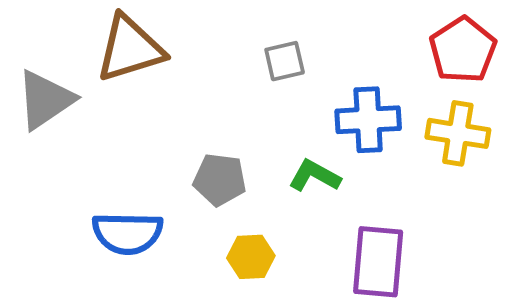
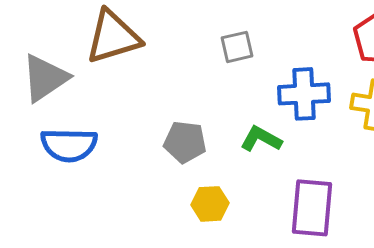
blue semicircle: (127, 233) -> (69, 145), moved

